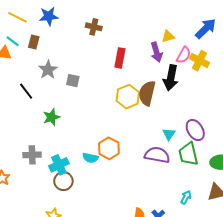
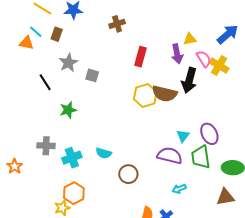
brown cross: (94, 27) -> (117, 24), turned -35
pink semicircle: (184, 55) -> (204, 59), turned -66
brown semicircle: (147, 93) -> (165, 94), turned -95
orange hexagon: (109, 148) -> (74, 193), moved
brown circle: (63, 181) -> (128, 174), moved
cyan arrow: (186, 197) -> (179, 189), moved, turned -144

